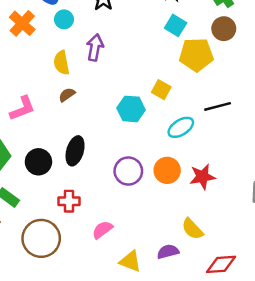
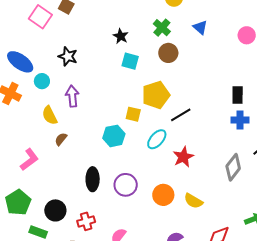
yellow pentagon: (196, 55) -> (156, 95), moved
black ellipse: (75, 151) -> (93, 179), moved
black circle: (38, 162) -> (55, 210), moved
orange circle: (167, 170) -> (163, 195), moved
red star: (202, 177) -> (183, 157), moved
yellow semicircle: (192, 229) -> (193, 201), moved

